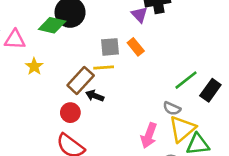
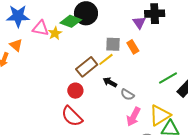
yellow star: (34, 66) -> (55, 33), moved
yellow line: (104, 67) -> (106, 59), turned -42
black arrow: (95, 96) -> (110, 82), moved
gray semicircle: (172, 108) -> (127, 95), moved

